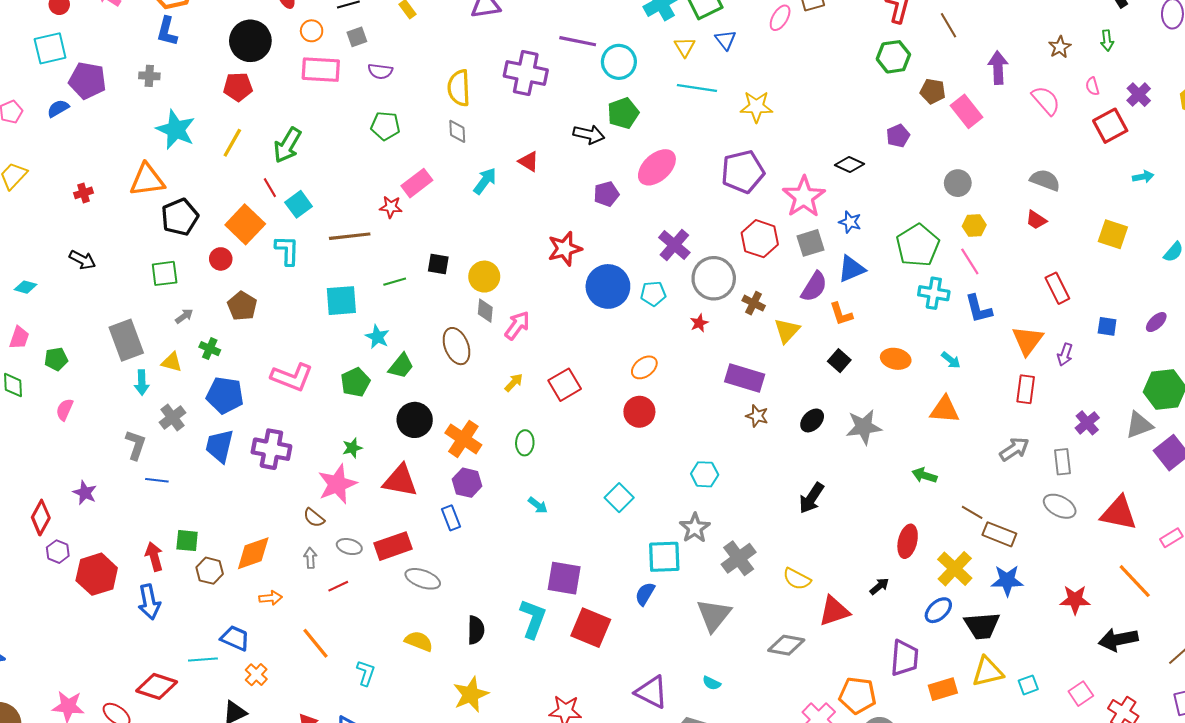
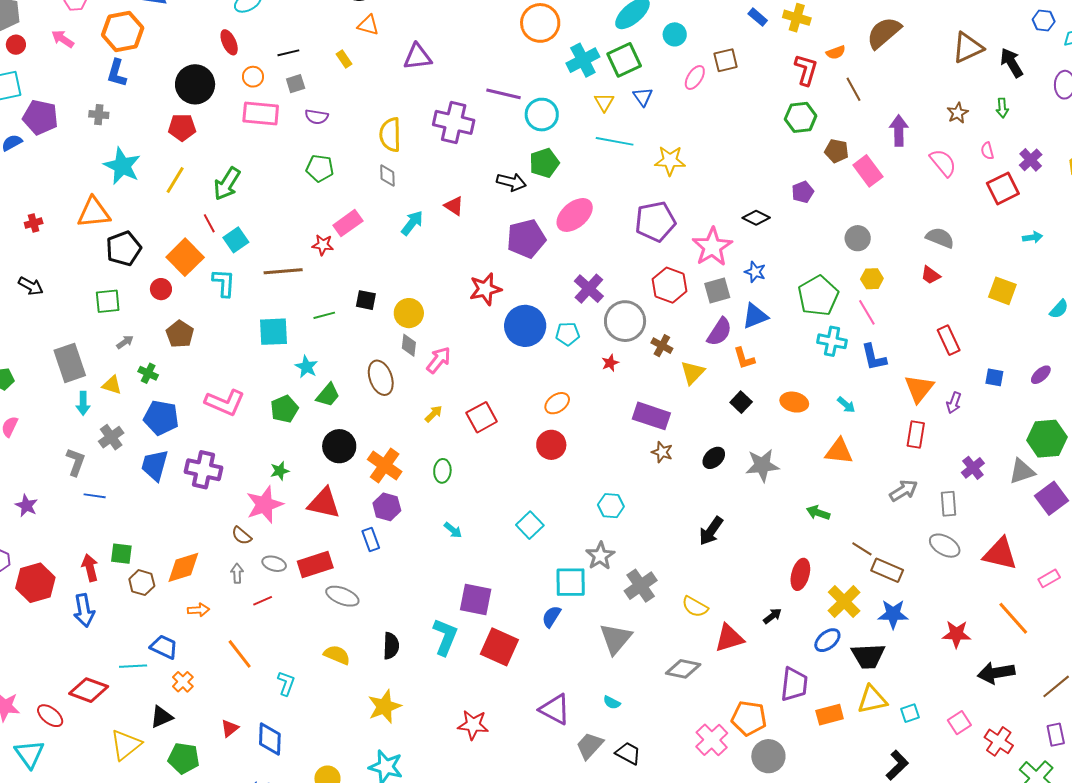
purple pentagon: (606, 194) -> (526, 239), size x1.6

